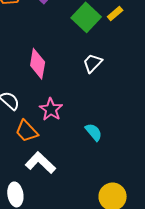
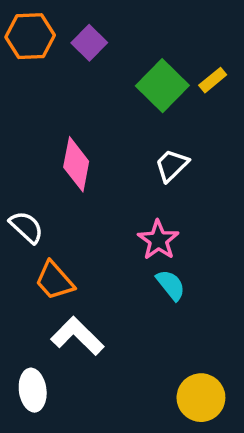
pink star: (51, 109) -> (158, 240), moved

